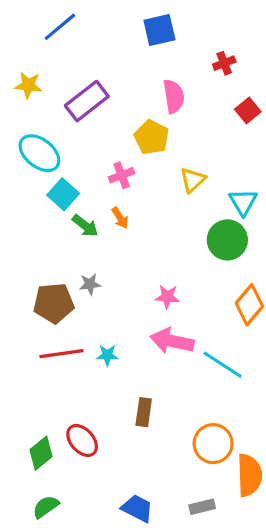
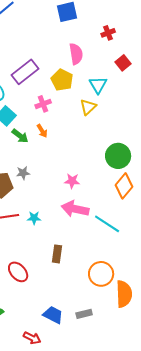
purple rectangle: (87, 101) -> (25, 72), moved
cyan triangle: (243, 202) -> (98, 85), moved
green circle: (227, 240) -> (118, 156), moved
gray rectangle: (202, 507) -> (84, 314), moved

